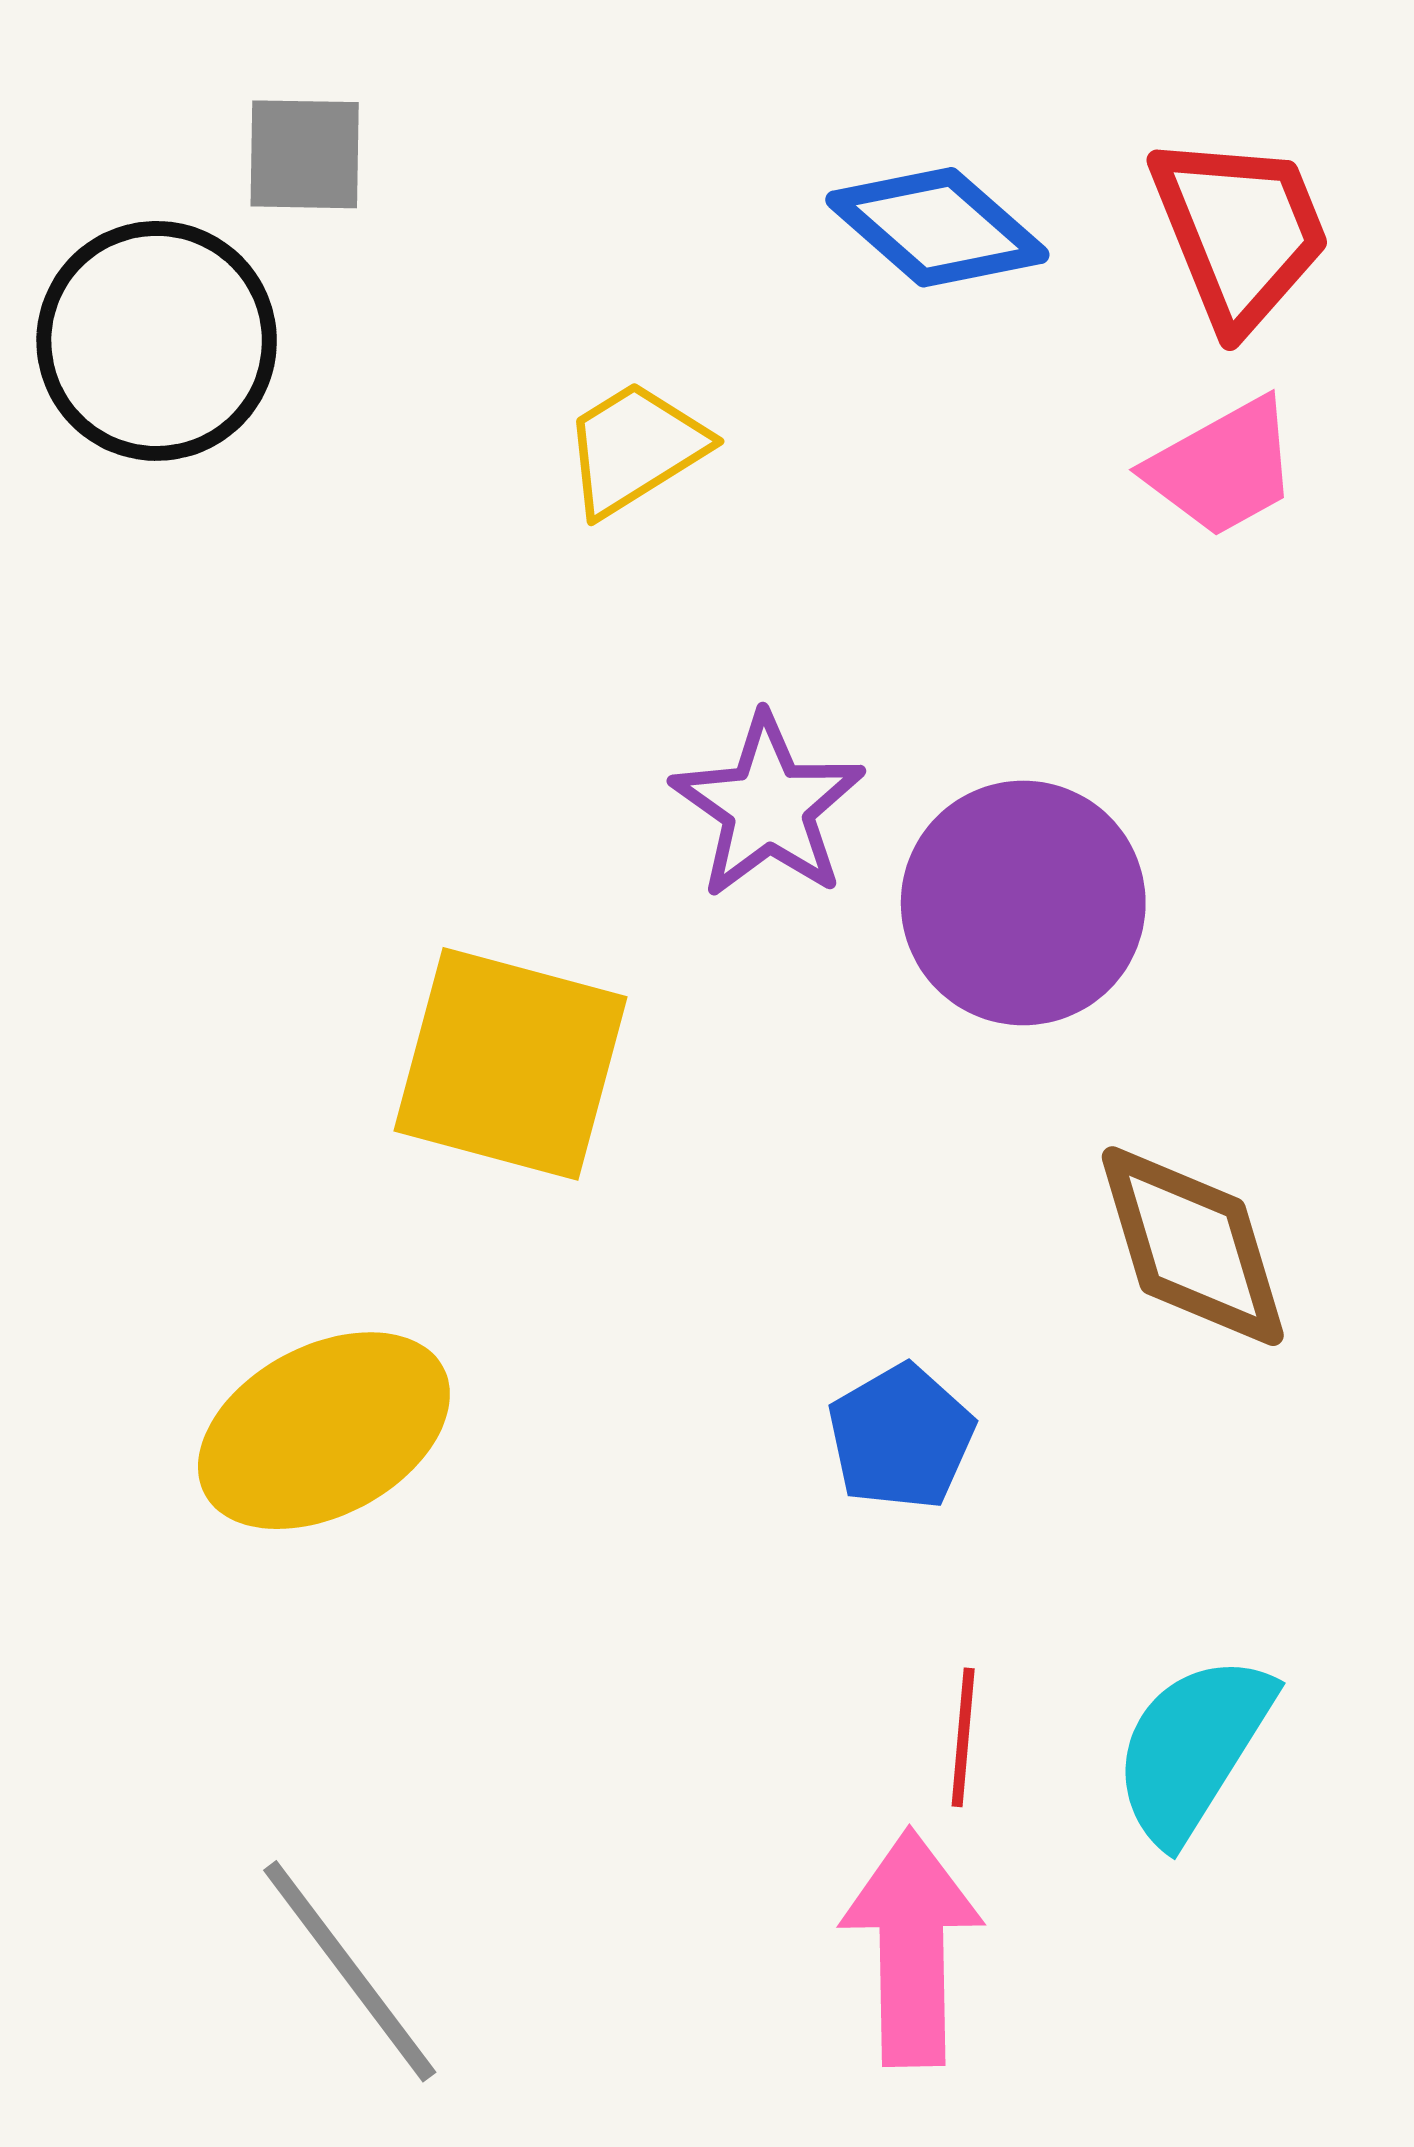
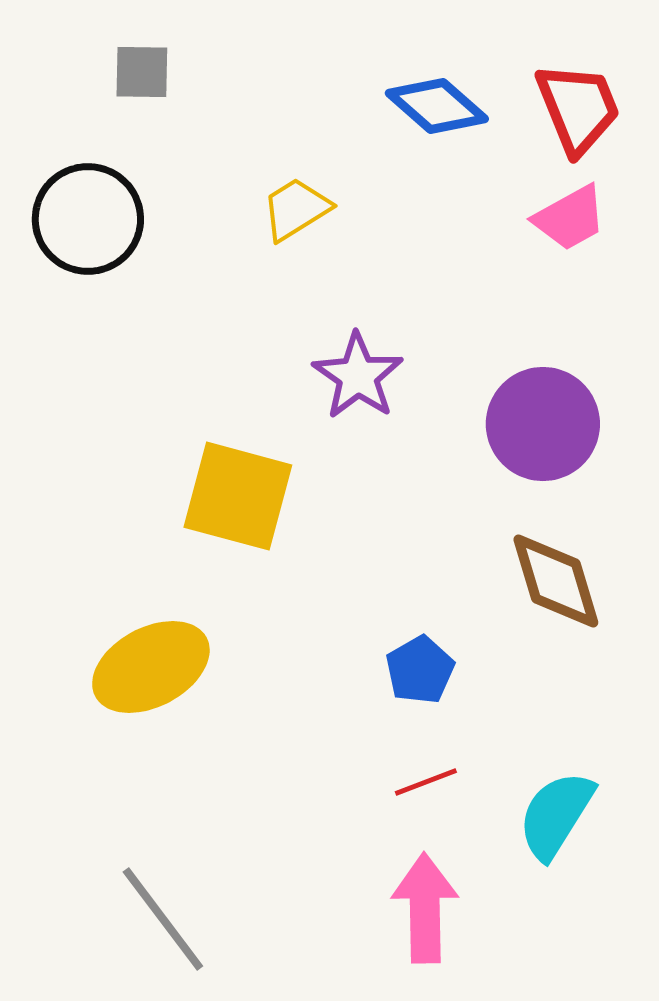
black circle: (157, 341) -> (88, 219), moved
purple circle: (1023, 903) -> (543, 424), moved
red line: (963, 1737) -> (426, 782), moved, turned 64

